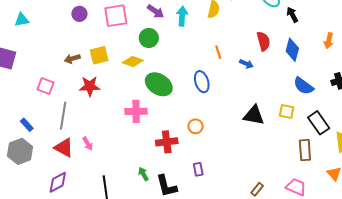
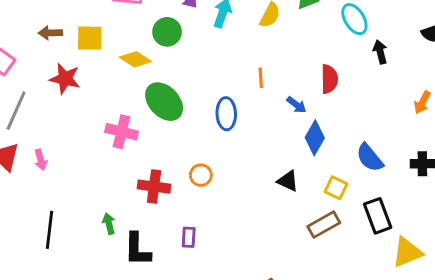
blue diamond: (292, 50) -> (315, 138), moved
black triangle: (254, 115) -> (288, 181), size x0.7
brown rectangle: (305, 150) -> (324, 225), moved, turned 50

